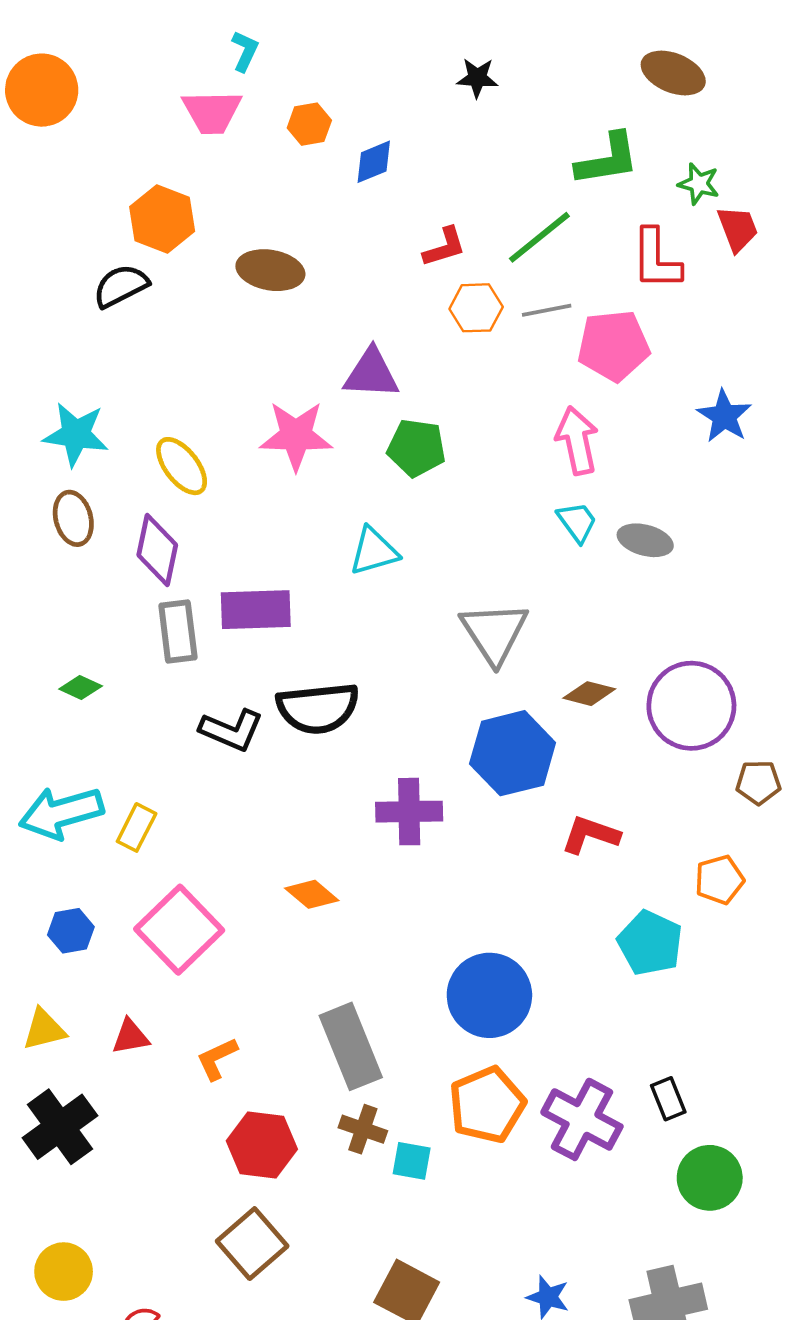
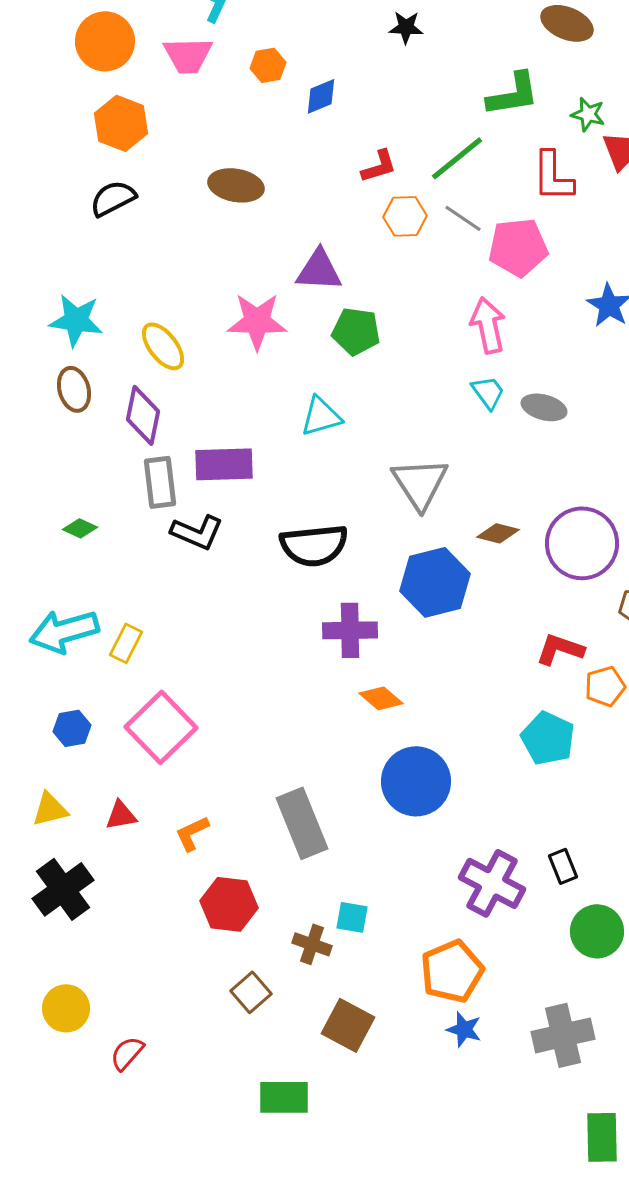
orange circle: (42, 90) -> (105, 41), moved
orange hexagon: (162, 219) -> (121, 123), moved
gray line: (547, 310) -> (463, 218), turned 45
black semicircle: (318, 708) -> (314, 545), moved
black L-shape: (231, 730) -> (197, 532), moved
red L-shape: (590, 835) -> (560, 649), moved
orange diamond: (312, 894) -> (381, 698), moved
orange pentagon: (487, 1105) -> (452, 971), moved
brown cross: (363, 1129) -> (312, 944), moved
brown square: (252, 1244) -> (251, 992), moved, size x0.7

